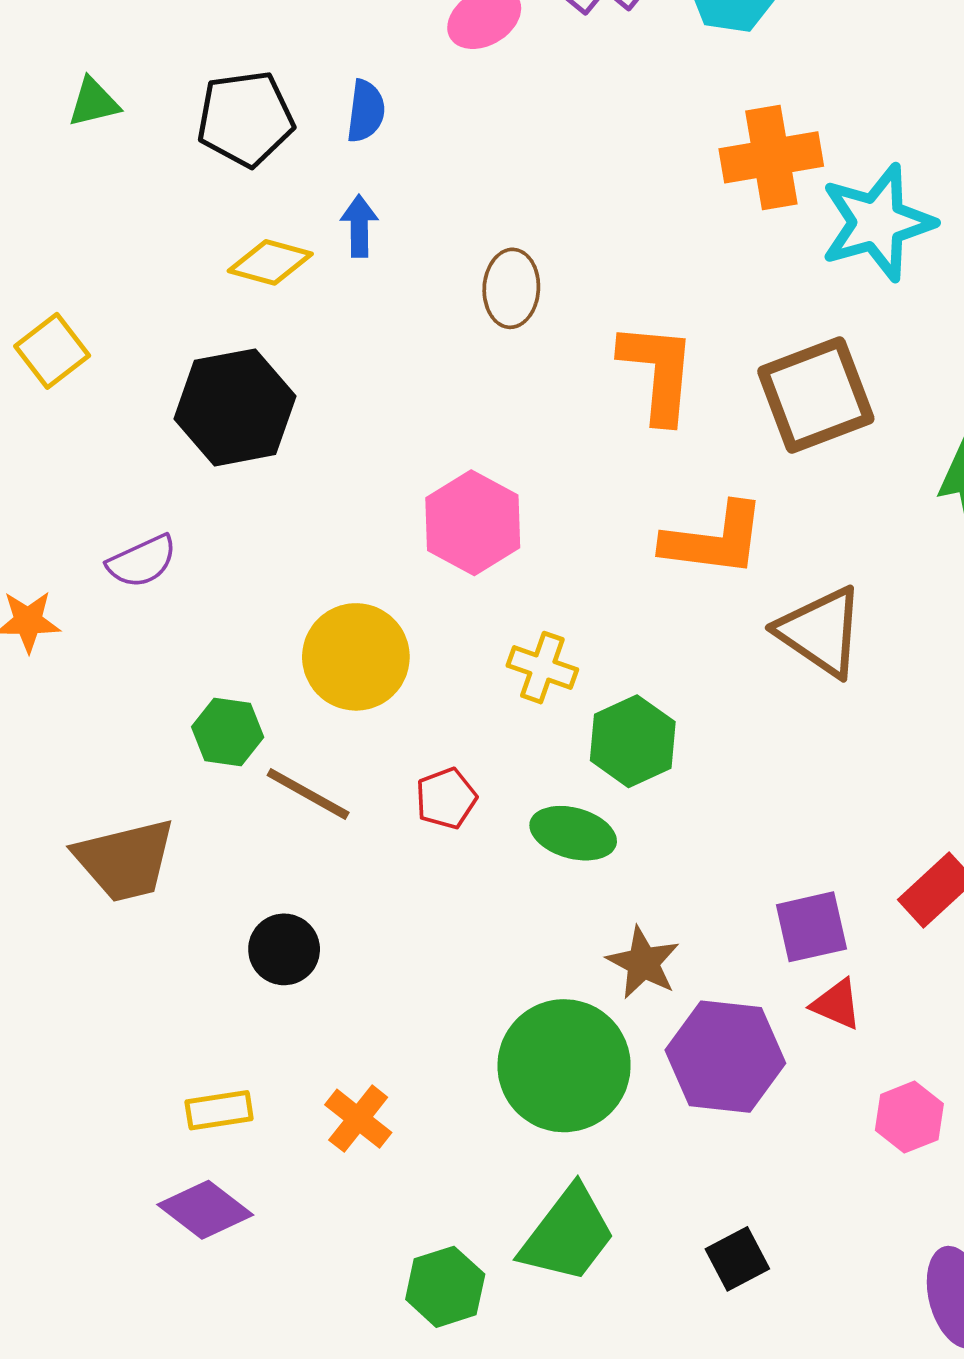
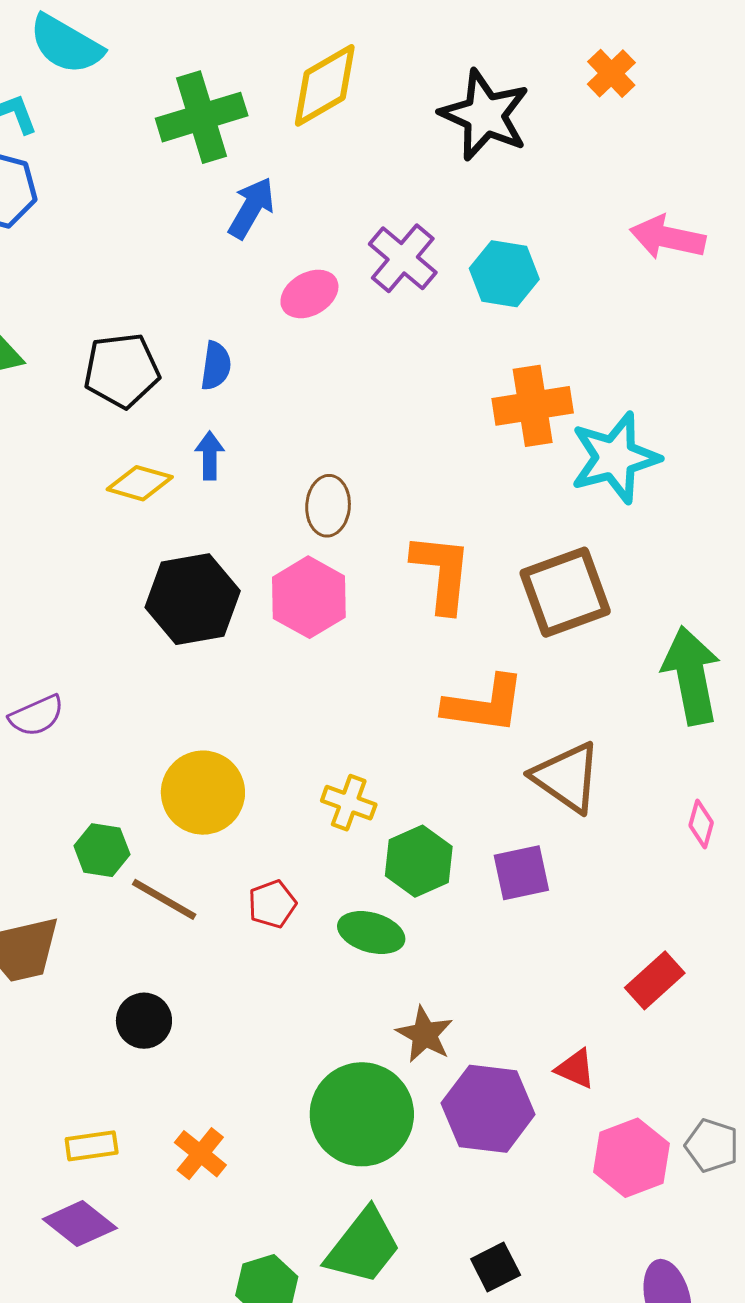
black hexagon: (235, 407) -> (193, 599), moved
pink hexagon: (473, 523) -> (309, 597), moved
purple square: (811, 927) -> (521, 873), moved
pink hexagon: (909, 1117) -> (631, 1158), size x1.4

